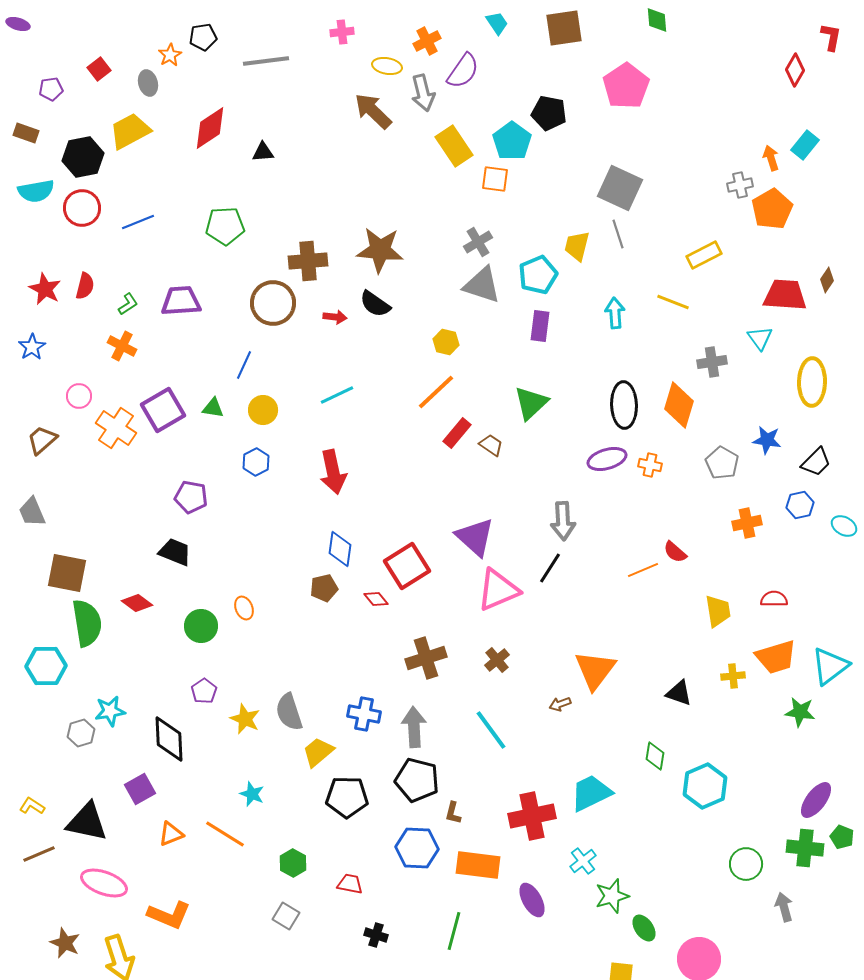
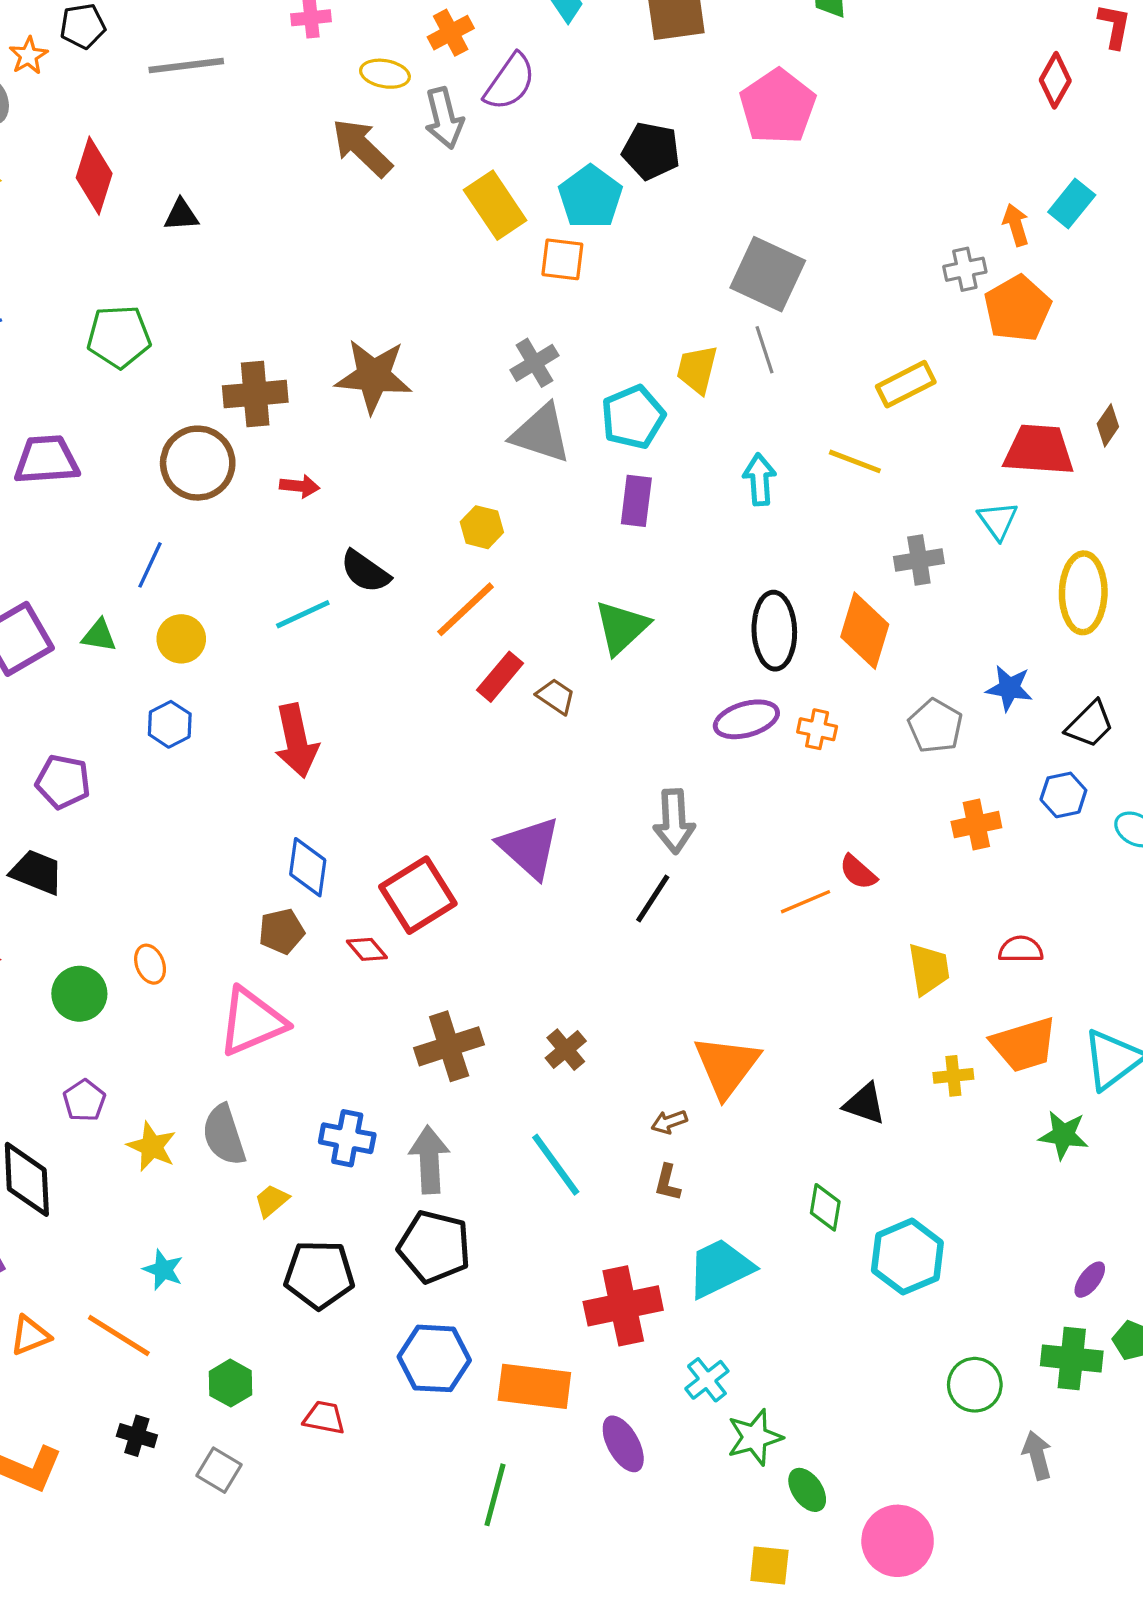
red diamond: (210, 128) -> (94, 176), turned -39
black semicircle: (375, 304) -> (365, 572), moved
pink triangle: (498, 590) -> (252, 1022), moved
yellow trapezoid: (318, 752) -> (272, 1201), size x0.7
purple ellipse: (816, 800) -> (1090, 1280), size x0.6
brown L-shape: (453, 813) -> (668, 1183), moved
black cross: (376, 935) -> (137, 1436), moved

